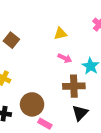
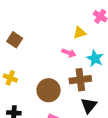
yellow triangle: (60, 34) -> (80, 33), moved
brown circle: (32, 104) -> (49, 90), moved

